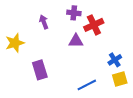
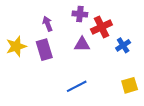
blue cross: (115, 60) -> (123, 45), moved
purple rectangle: (40, 70) -> (44, 50), moved
blue line: (87, 85) -> (77, 86), moved

